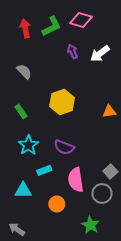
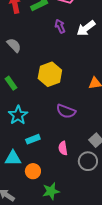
purple semicircle: (64, 147) -> (66, 111), moved
pink semicircle: (76, 180) -> (63, 148), size x0.6
orange circle: (57, 204) -> (33, 171), moved
green star: (90, 225) -> (51, 191), moved, turned 30

